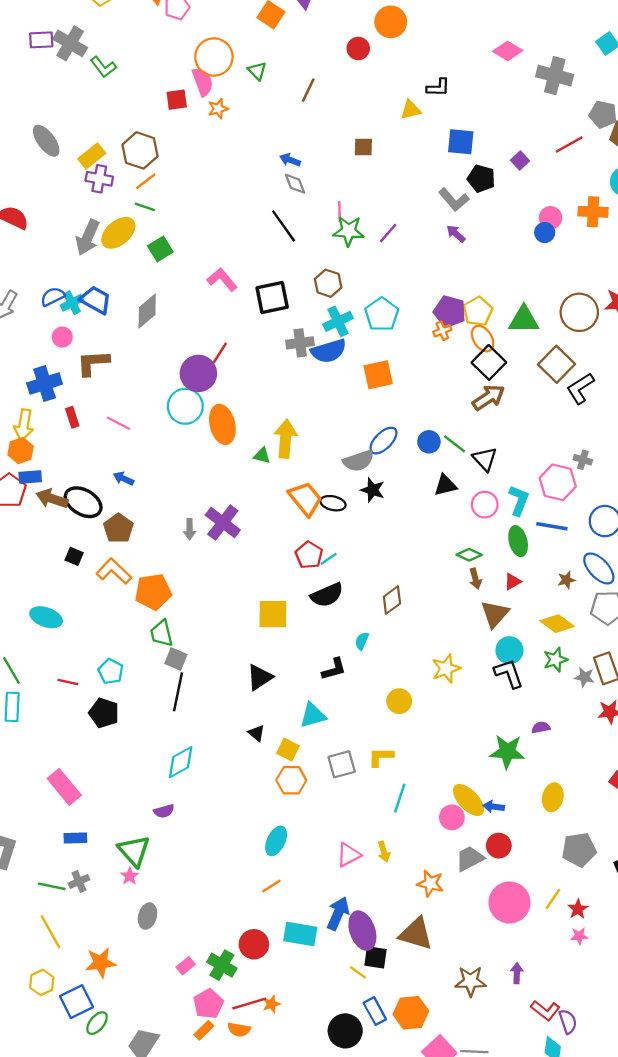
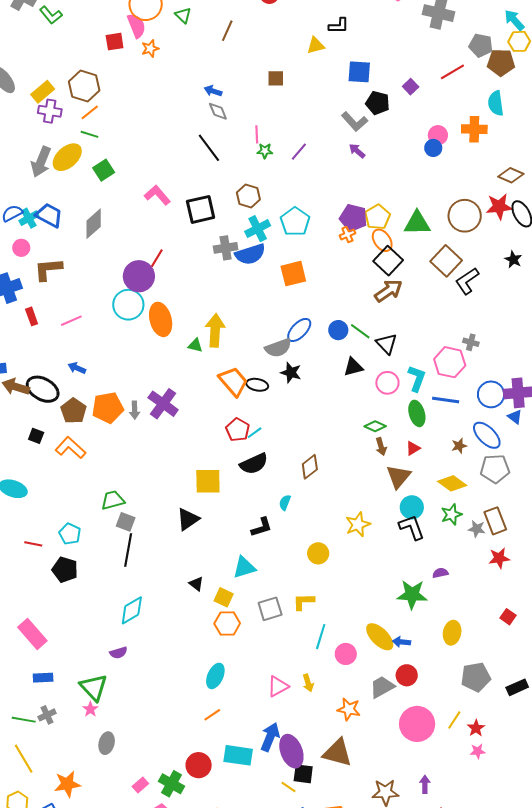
green star: (349, 231) -> (265, 151), size x0.6
pink line: (119, 423) -> (71, 321), turned -50
orange pentagon: (153, 592) -> (108, 408), moved
green trapezoid: (162, 633) -> (113, 500), turned 90
black triangle: (260, 677) -> (188, 519), moved
pink circle: (452, 817) -> (346, 654), moved

